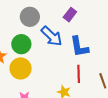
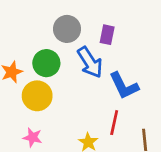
purple rectangle: (70, 15) -> (107, 35), moved, turned -40
blue L-shape: (79, 47) -> (124, 86), turned -30

